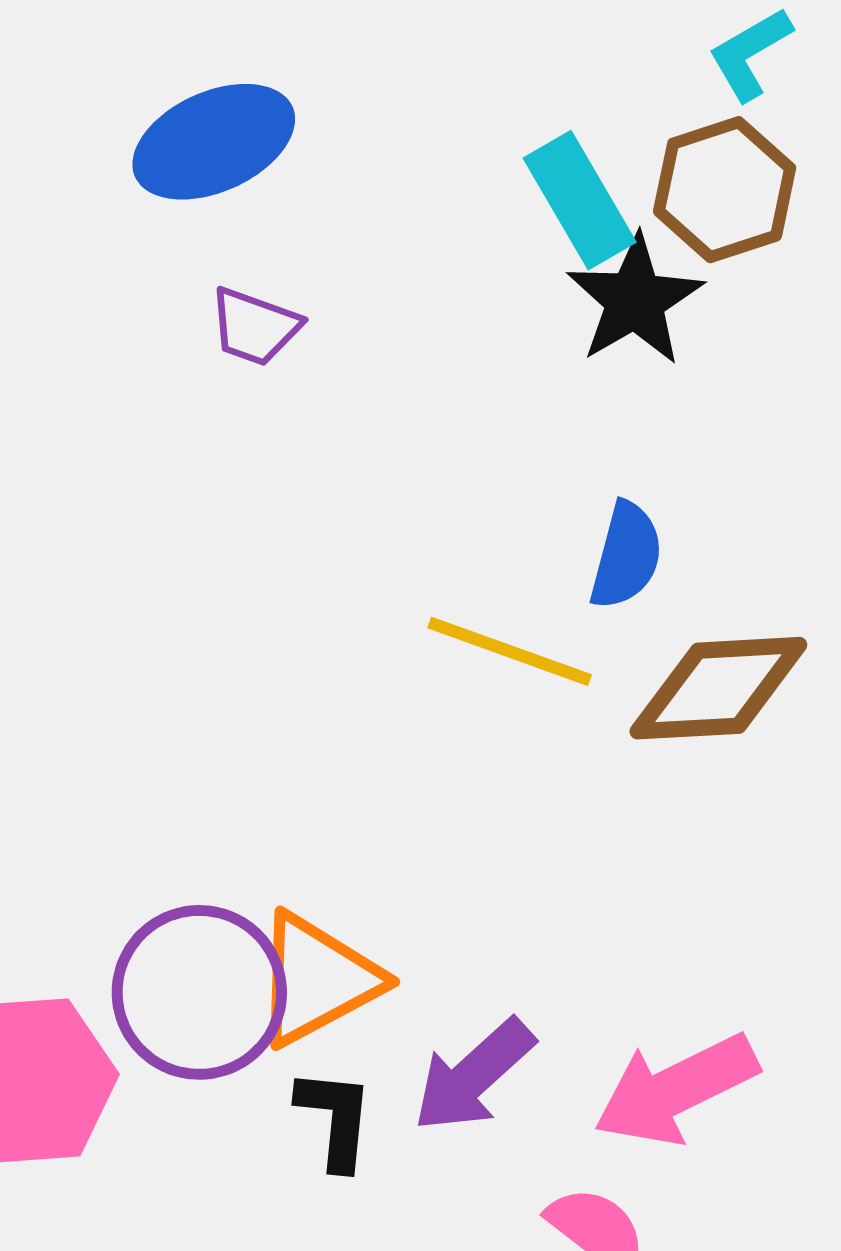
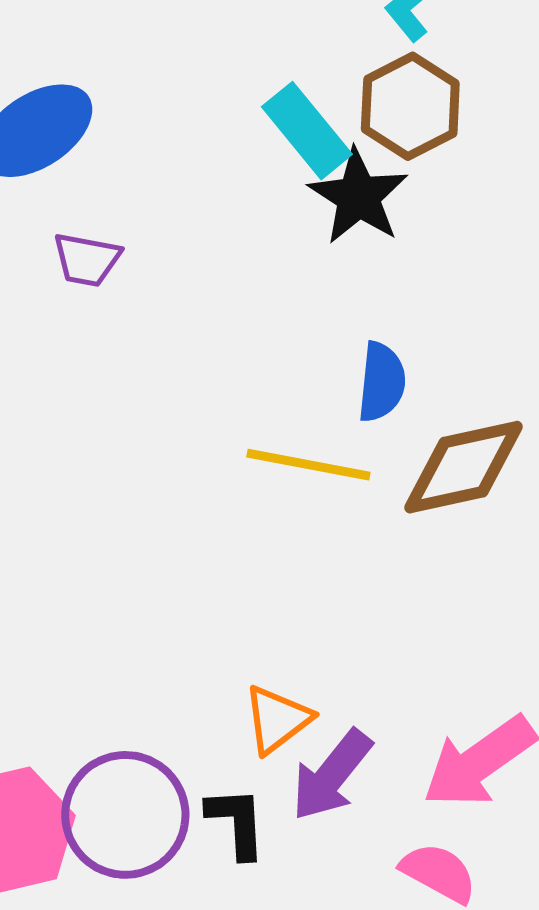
orange triangle: (317, 980) -> (277, 719), moved, size x0.7
purple circle: (199, 992) -> (125, 815), moved

